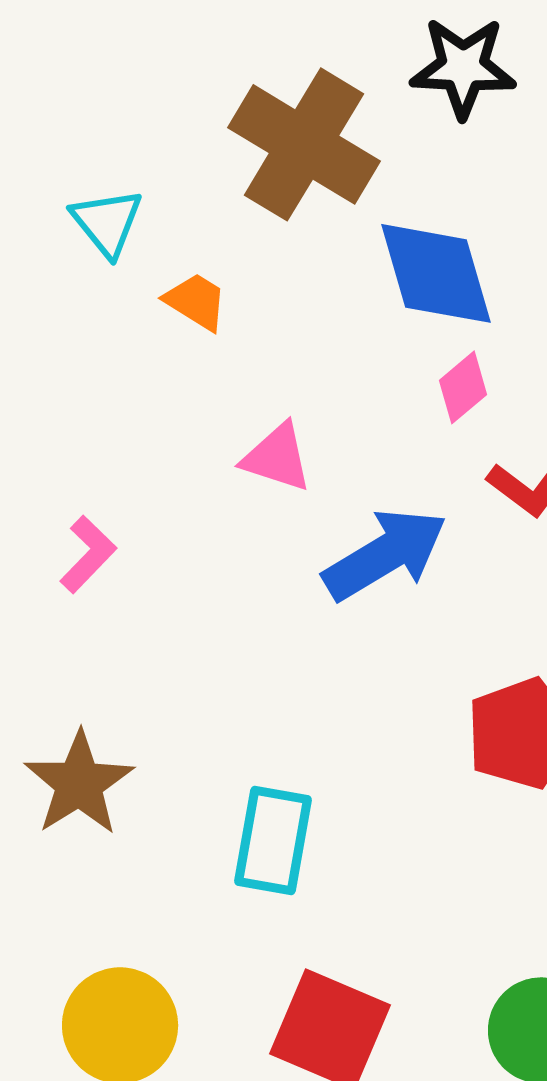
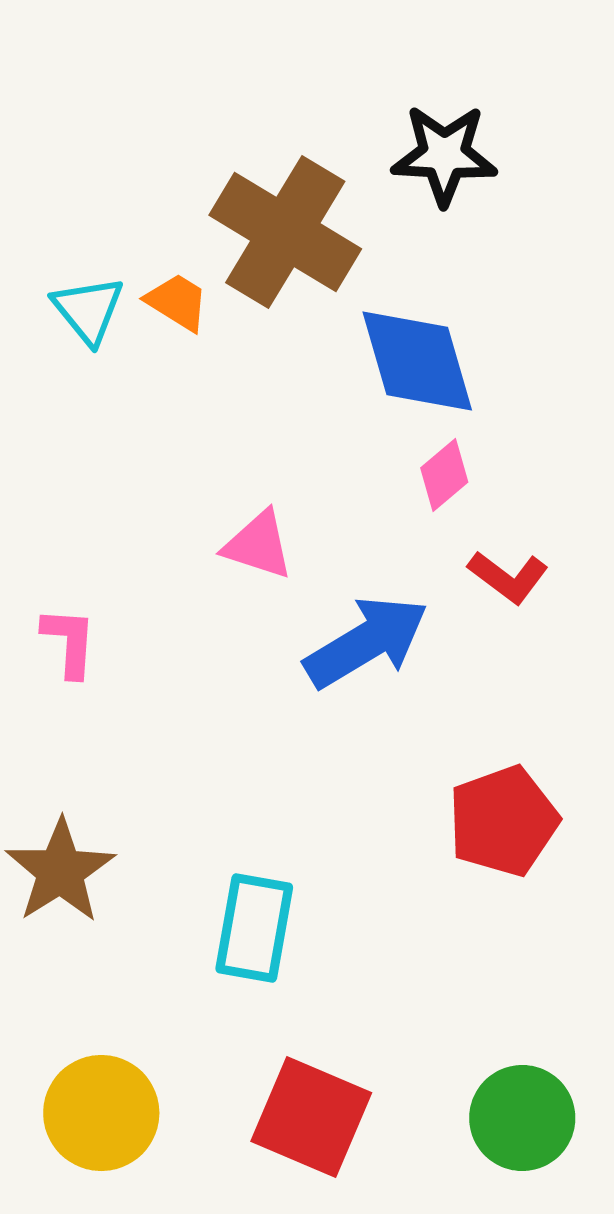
orange trapezoid: (196, 301) -> (177, 302), moved
pink L-shape: (88, 554) -> (69, 642), turned -40

